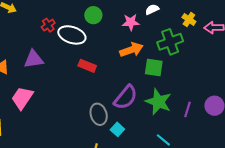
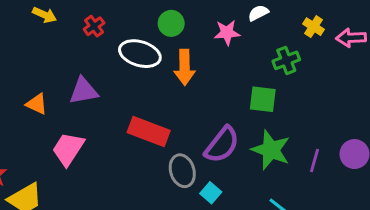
red cross: (48, 25) -> (94, 26), moved
green cross: (170, 42) -> (286, 60), size x0.7
orange arrow: (131, 50) -> (185, 67), moved, turned 110
red rectangle: (87, 66) -> (149, 131), moved, size x1.5

